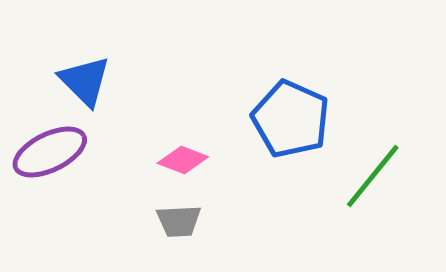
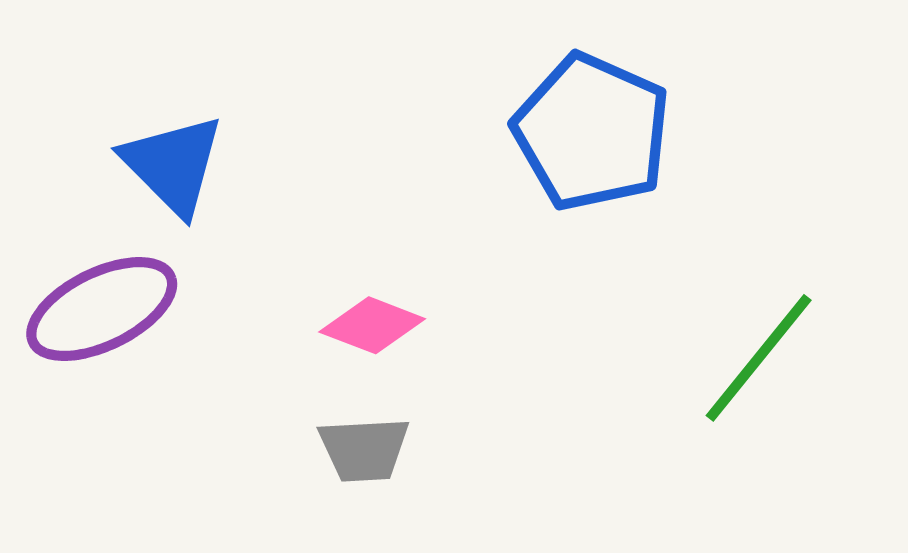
blue pentagon: (291, 119) -> (592, 132), moved

